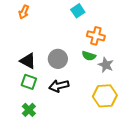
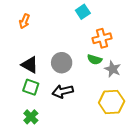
orange arrow: (24, 12) -> (24, 21), moved
orange cross: (96, 36) -> (102, 38), turned -30

